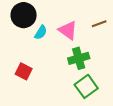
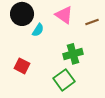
pink triangle: (68, 30) -> (64, 15), moved
green square: (86, 86) -> (64, 80), moved

